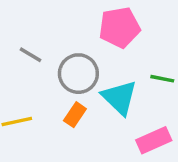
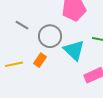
orange rectangle: (75, 115) -> (40, 60), moved

